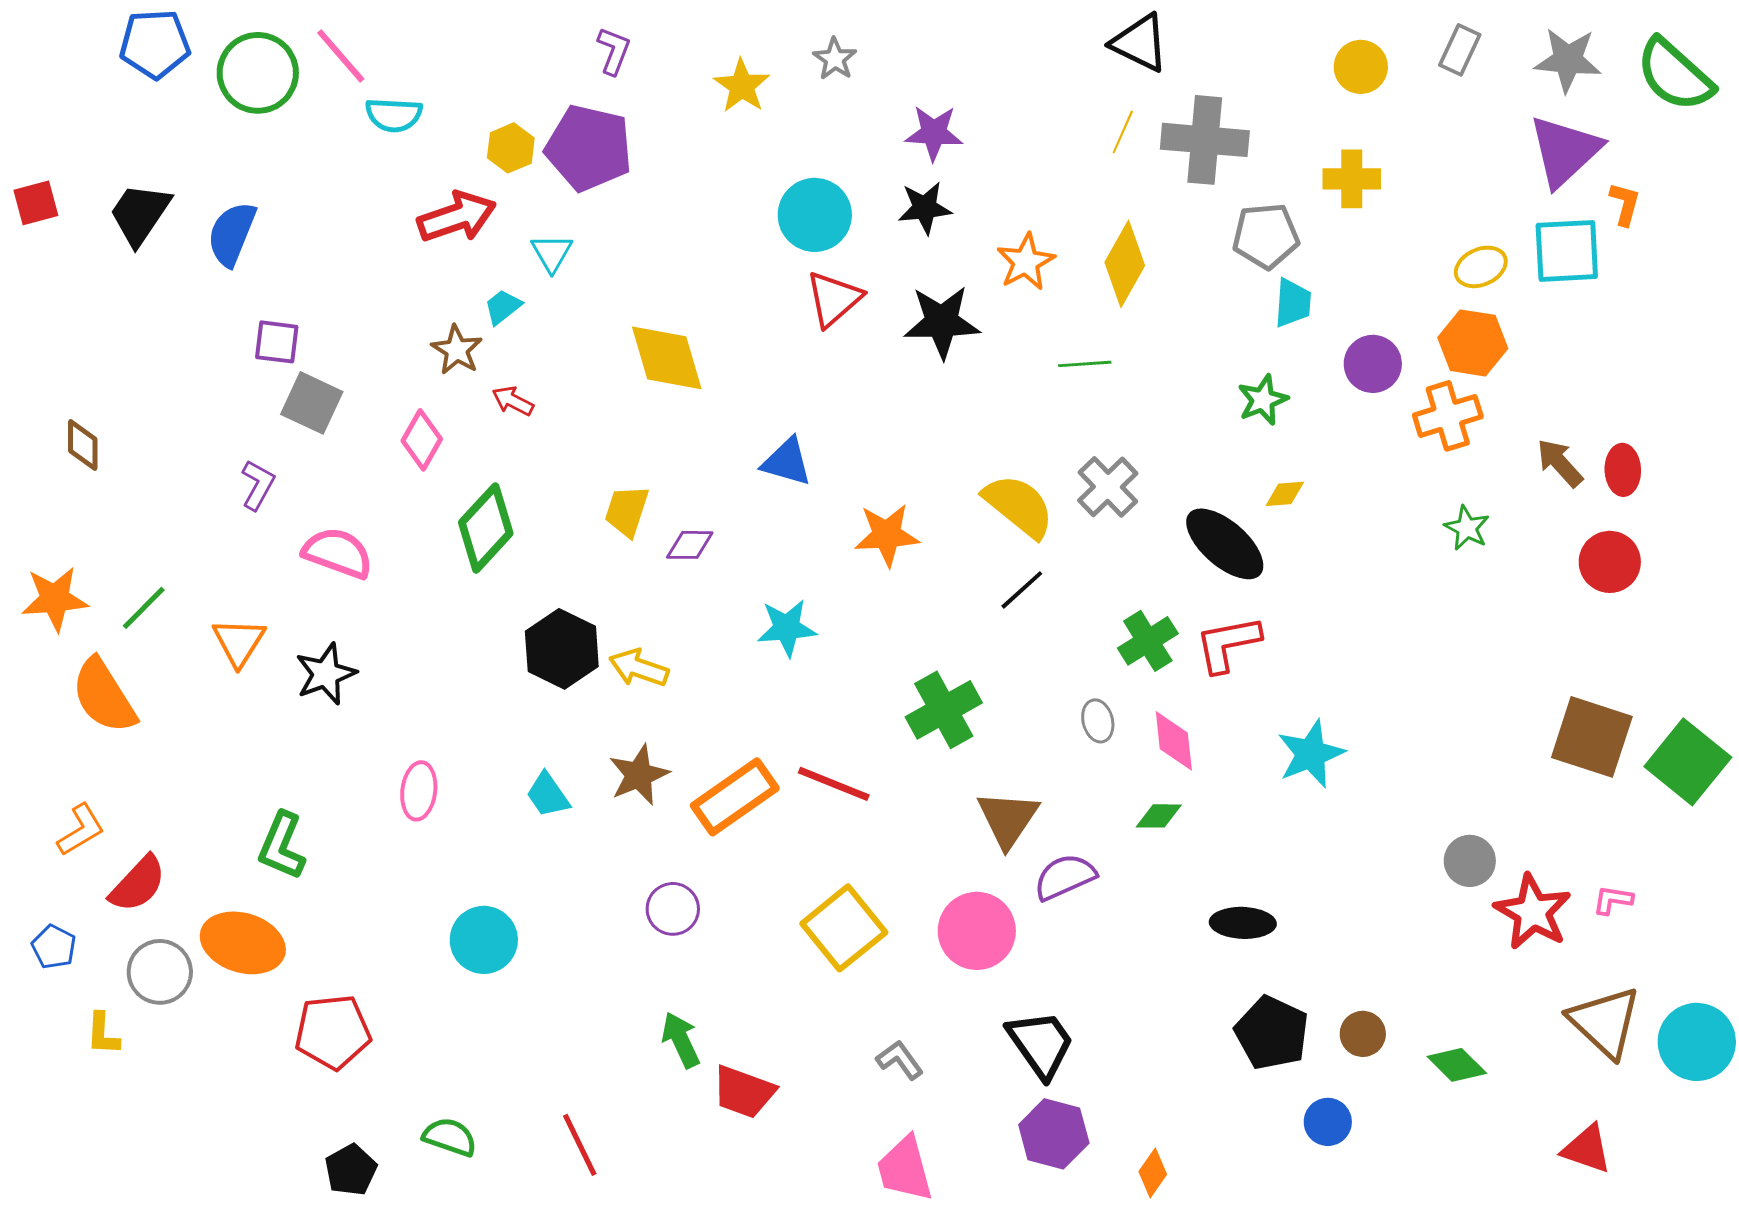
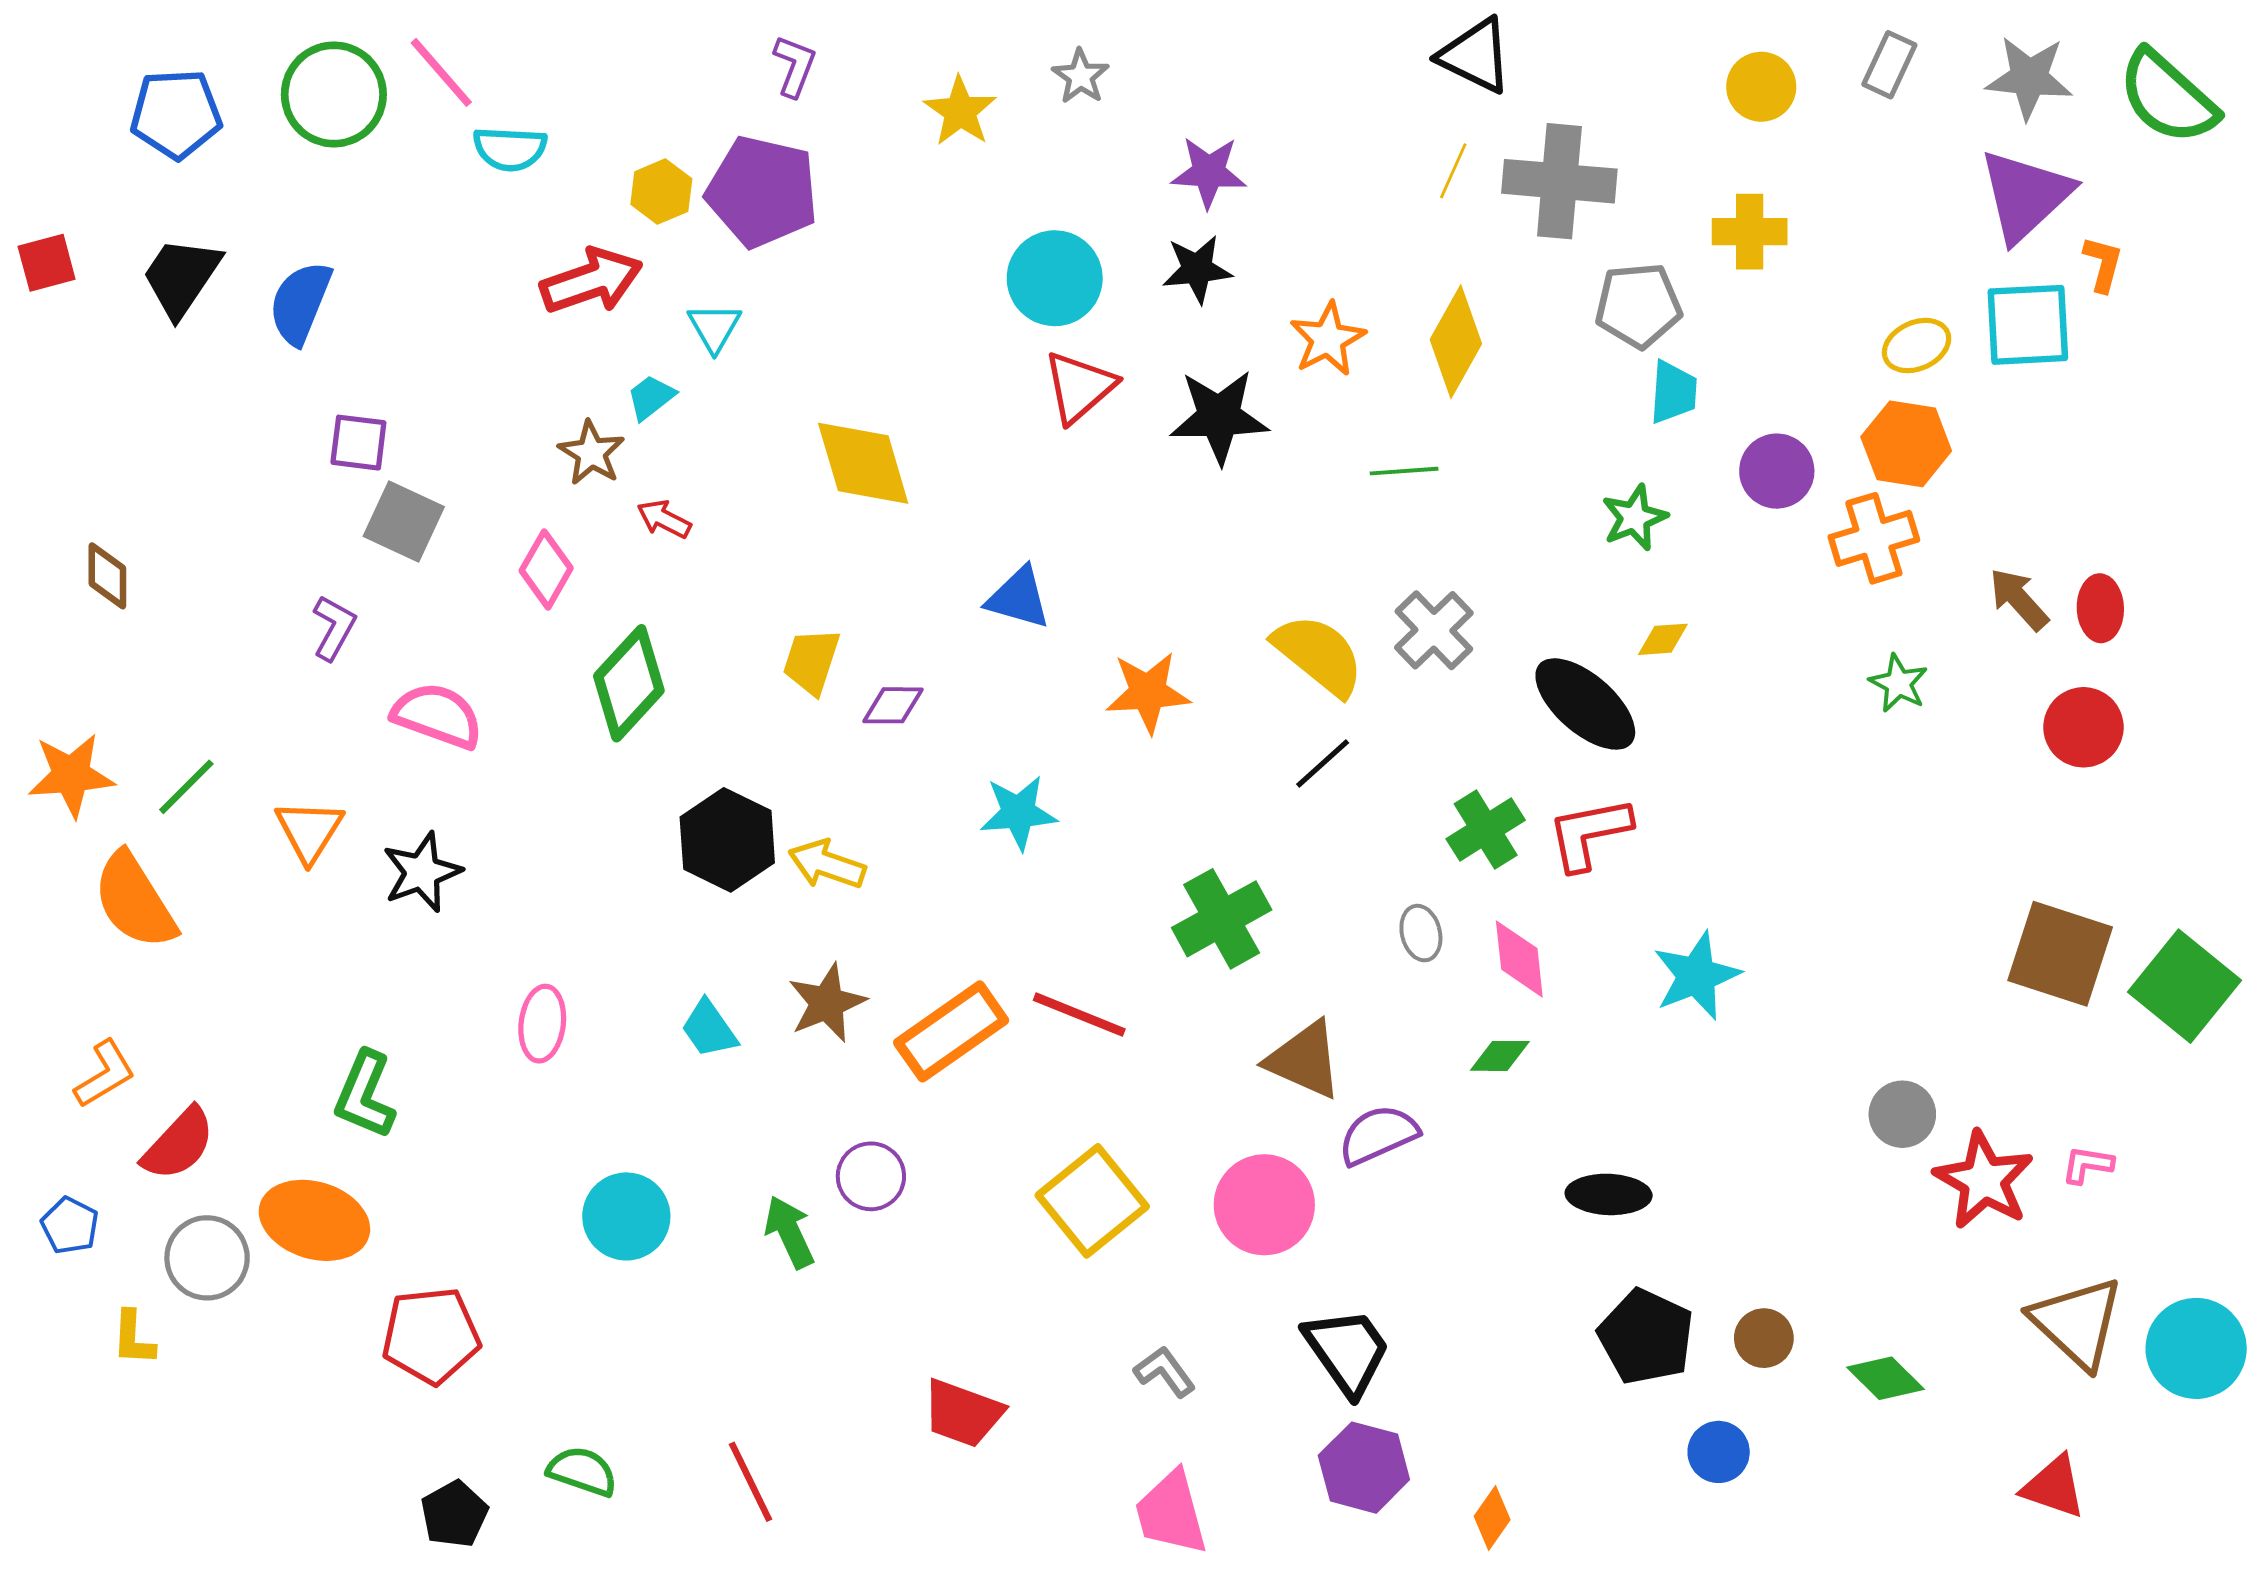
blue pentagon: (155, 44) -> (176, 114), moved
brown triangle: (1008, 819) -> (1304, 1060), turned -40
green arrow: (681, 1040) -> (789, 1232), moved

